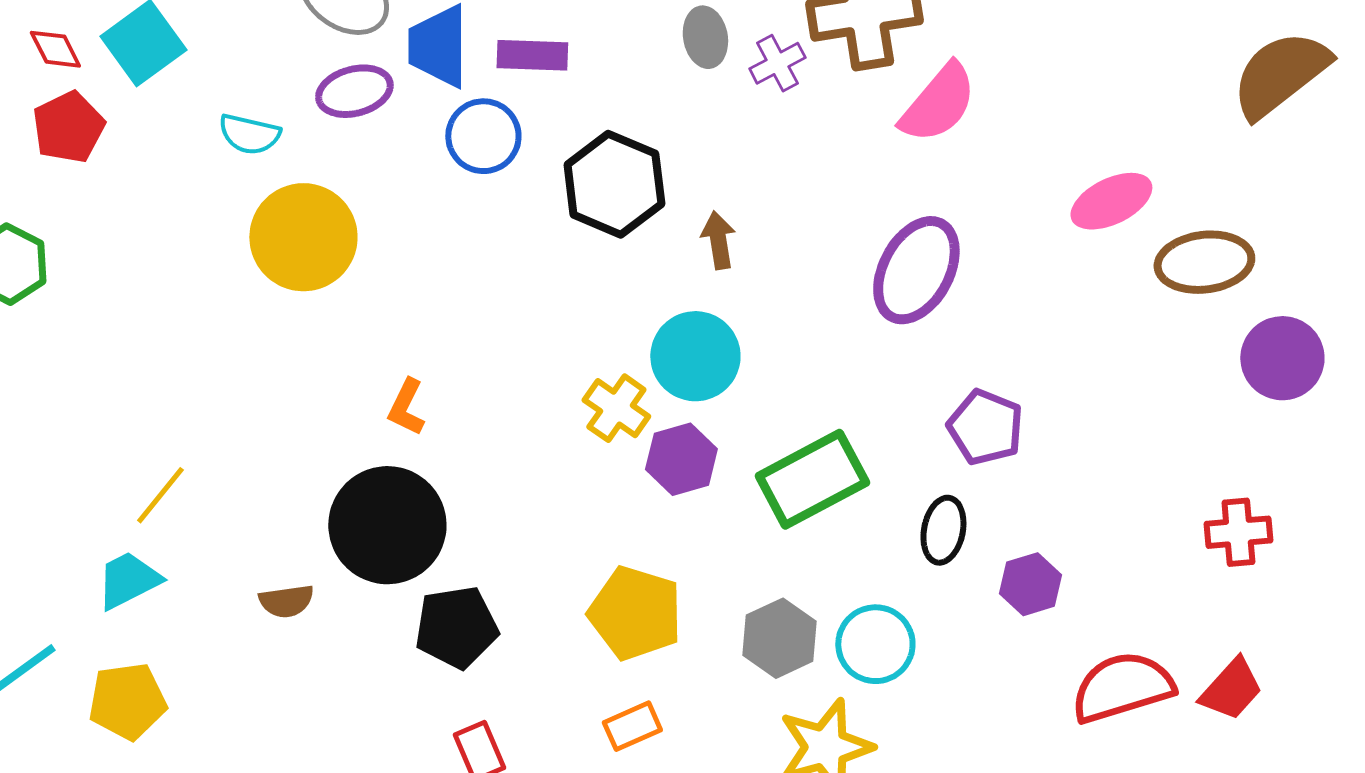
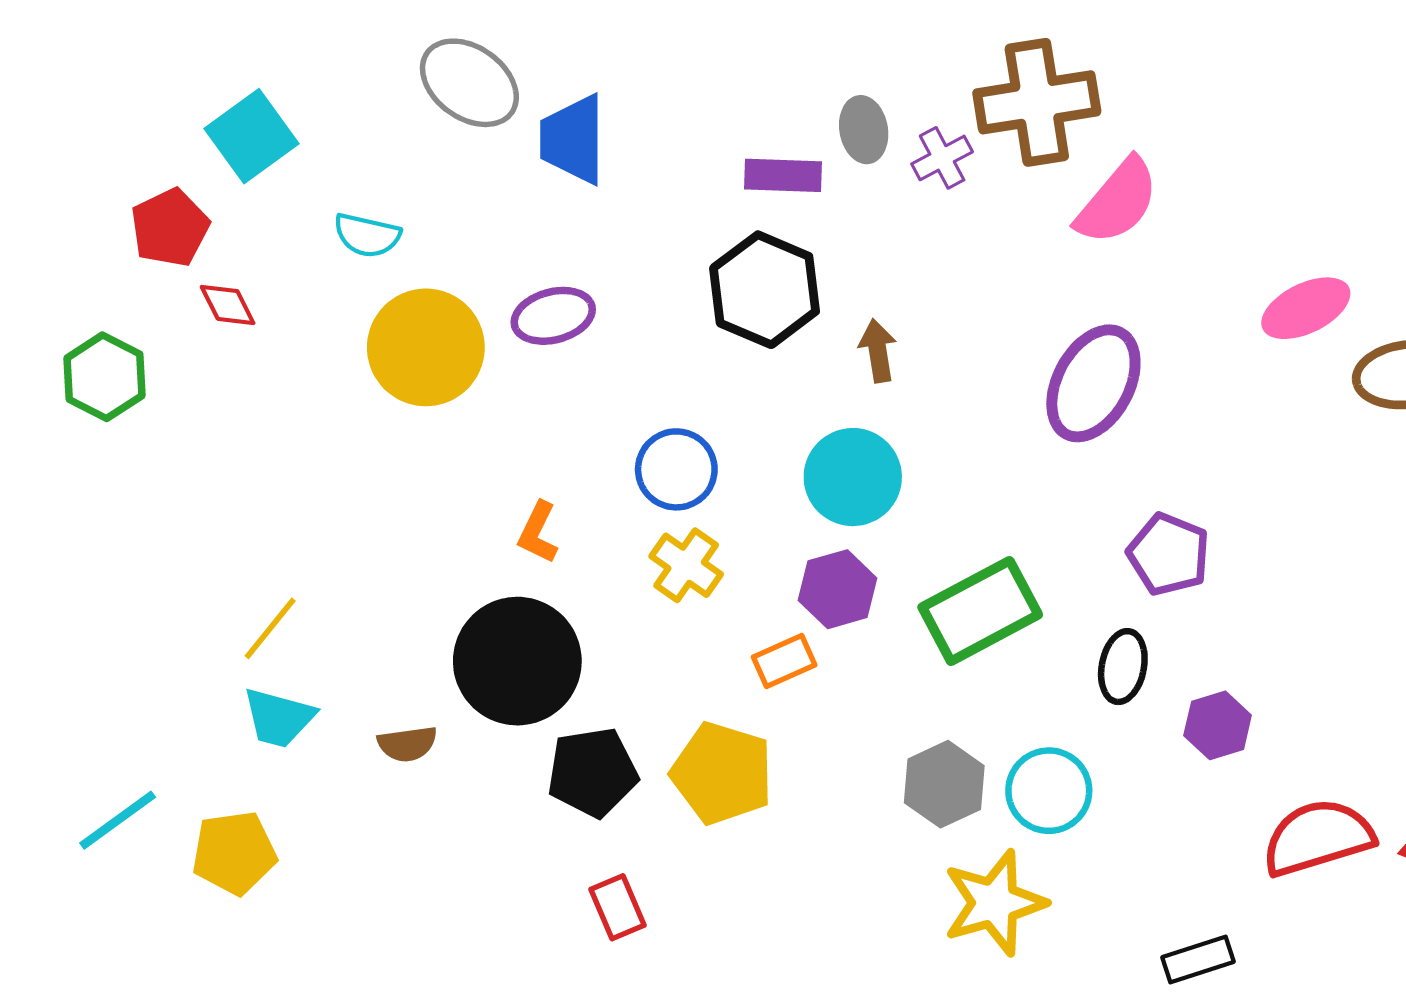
red diamond: (55, 49) -> (228, 305), moved
purple rectangle: (532, 55) -> (783, 175), moved
purple ellipse: (354, 91) -> (553, 316), moved
blue circle: (483, 136) -> (676, 469), moved
yellow cross: (616, 408) -> (686, 565), moved
cyan trapezoid: (128, 580) -> (279, 718), moved, turned -138
yellow pentagon: (635, 613) -> (722, 773), moved
orange rectangle: (632, 726) -> (784, 661), moved

